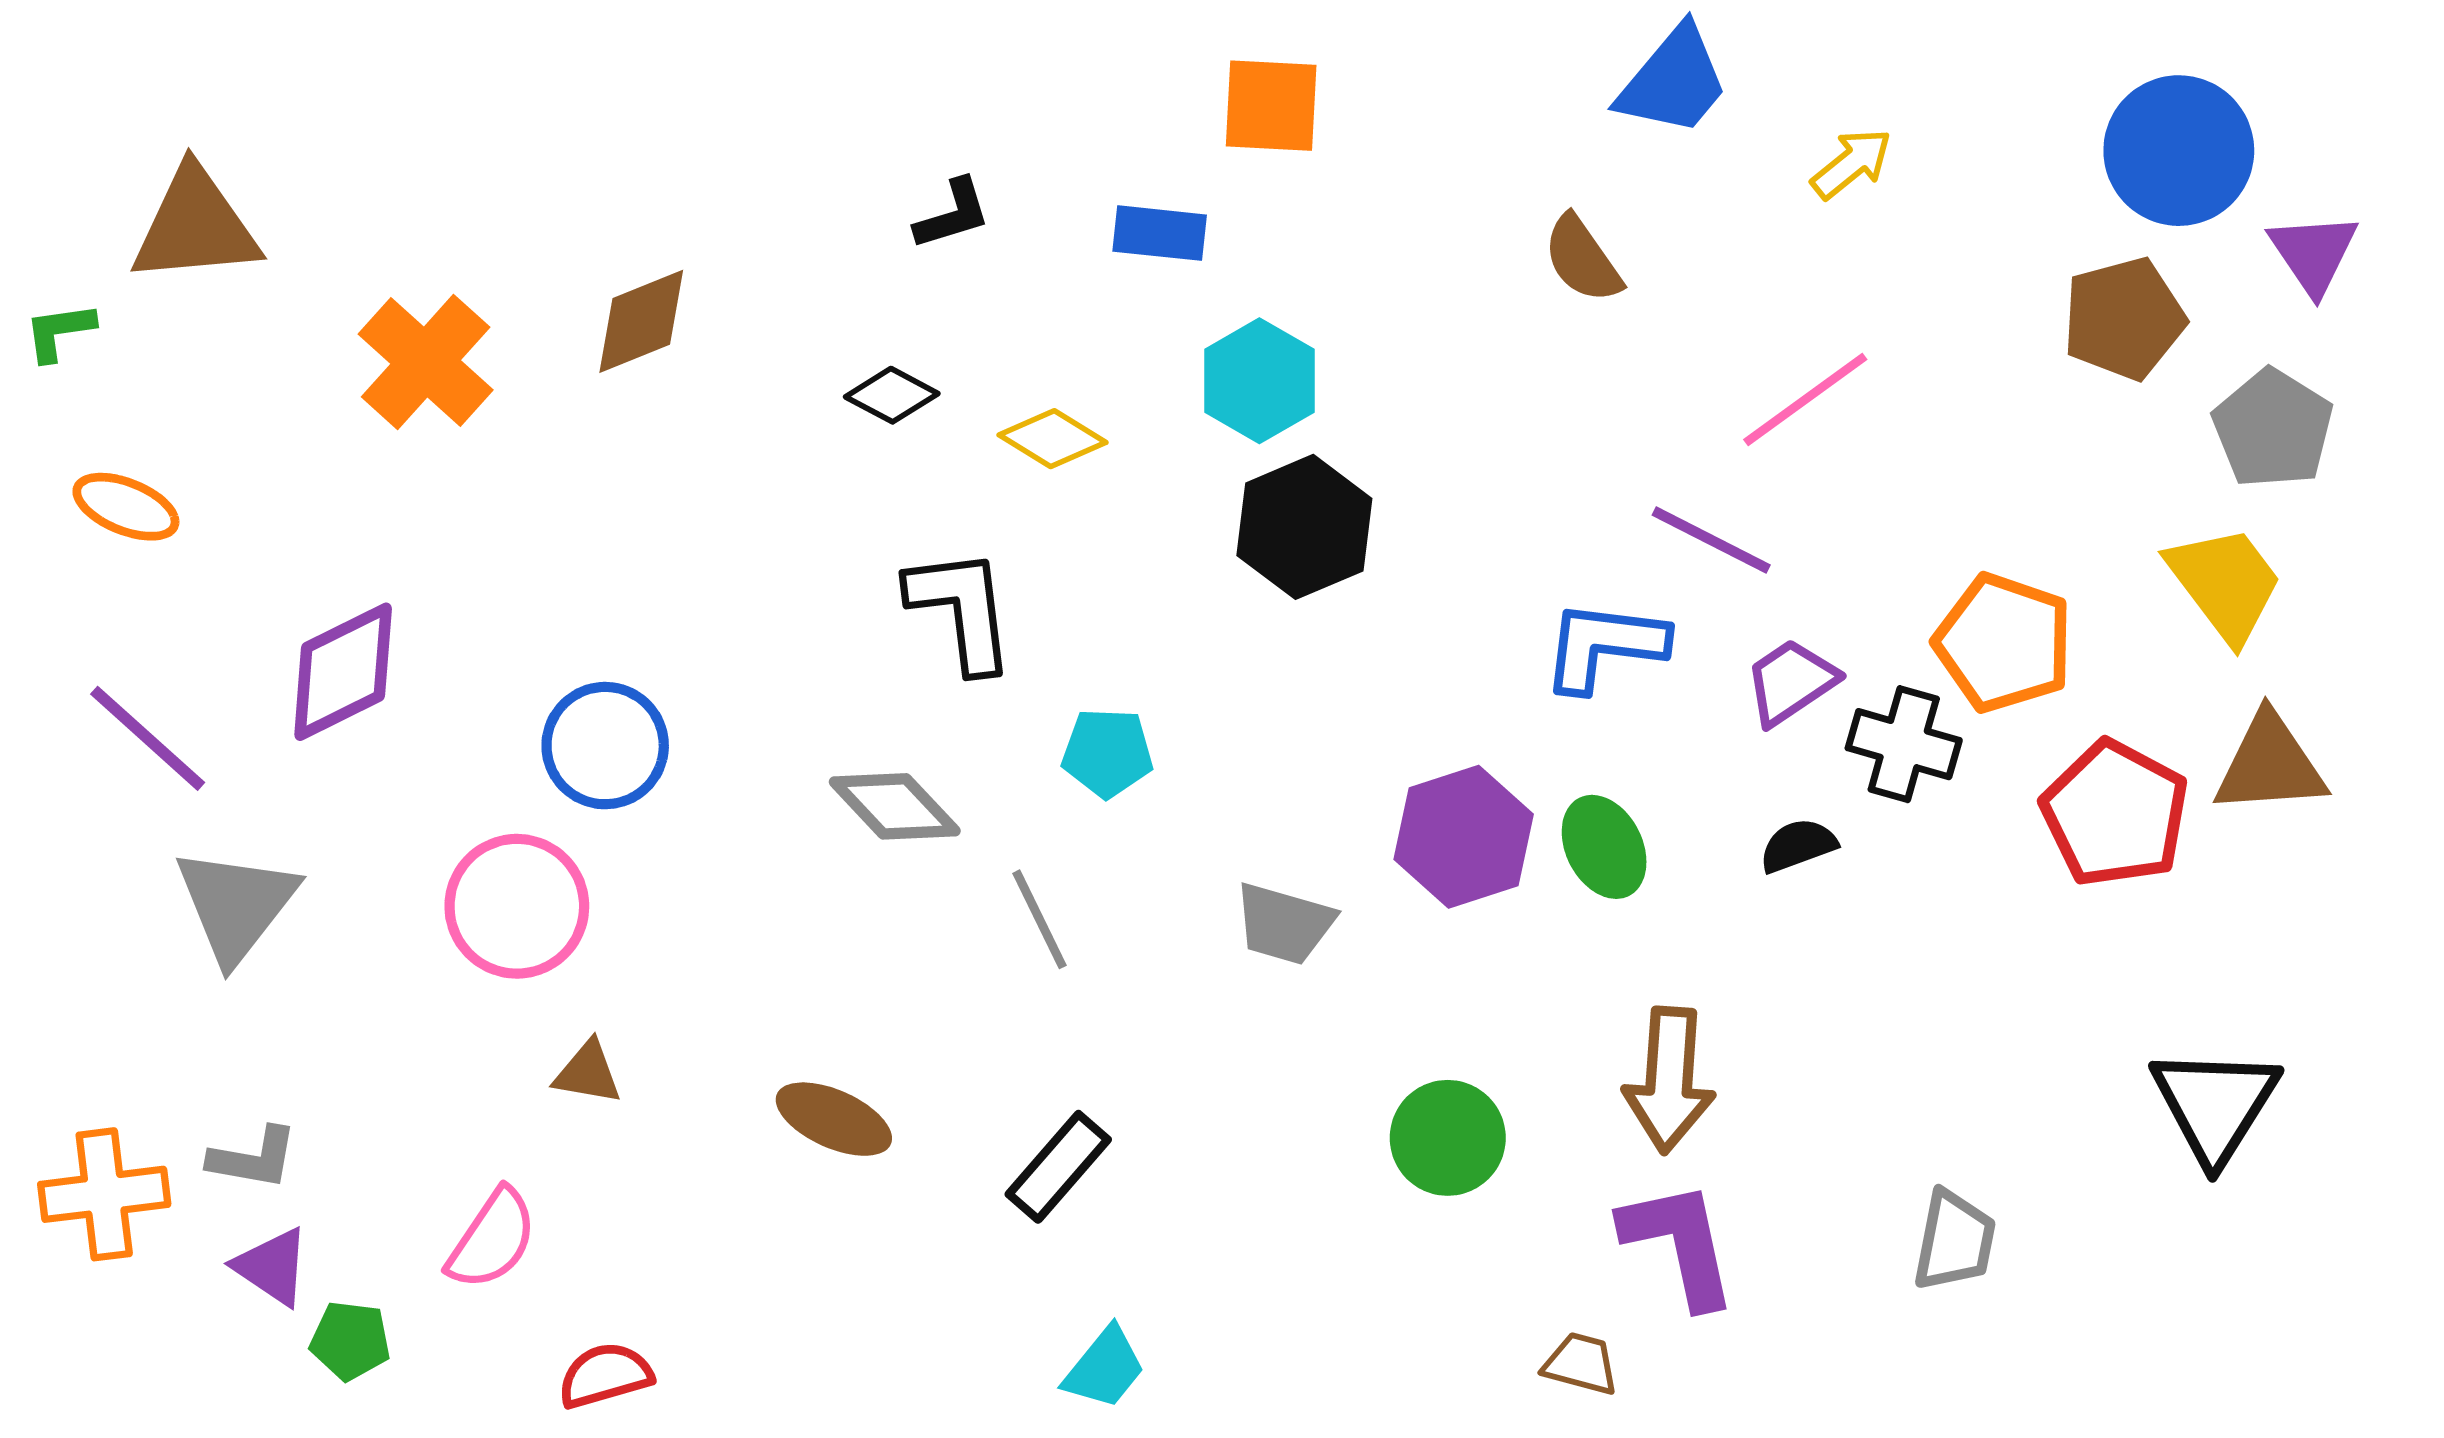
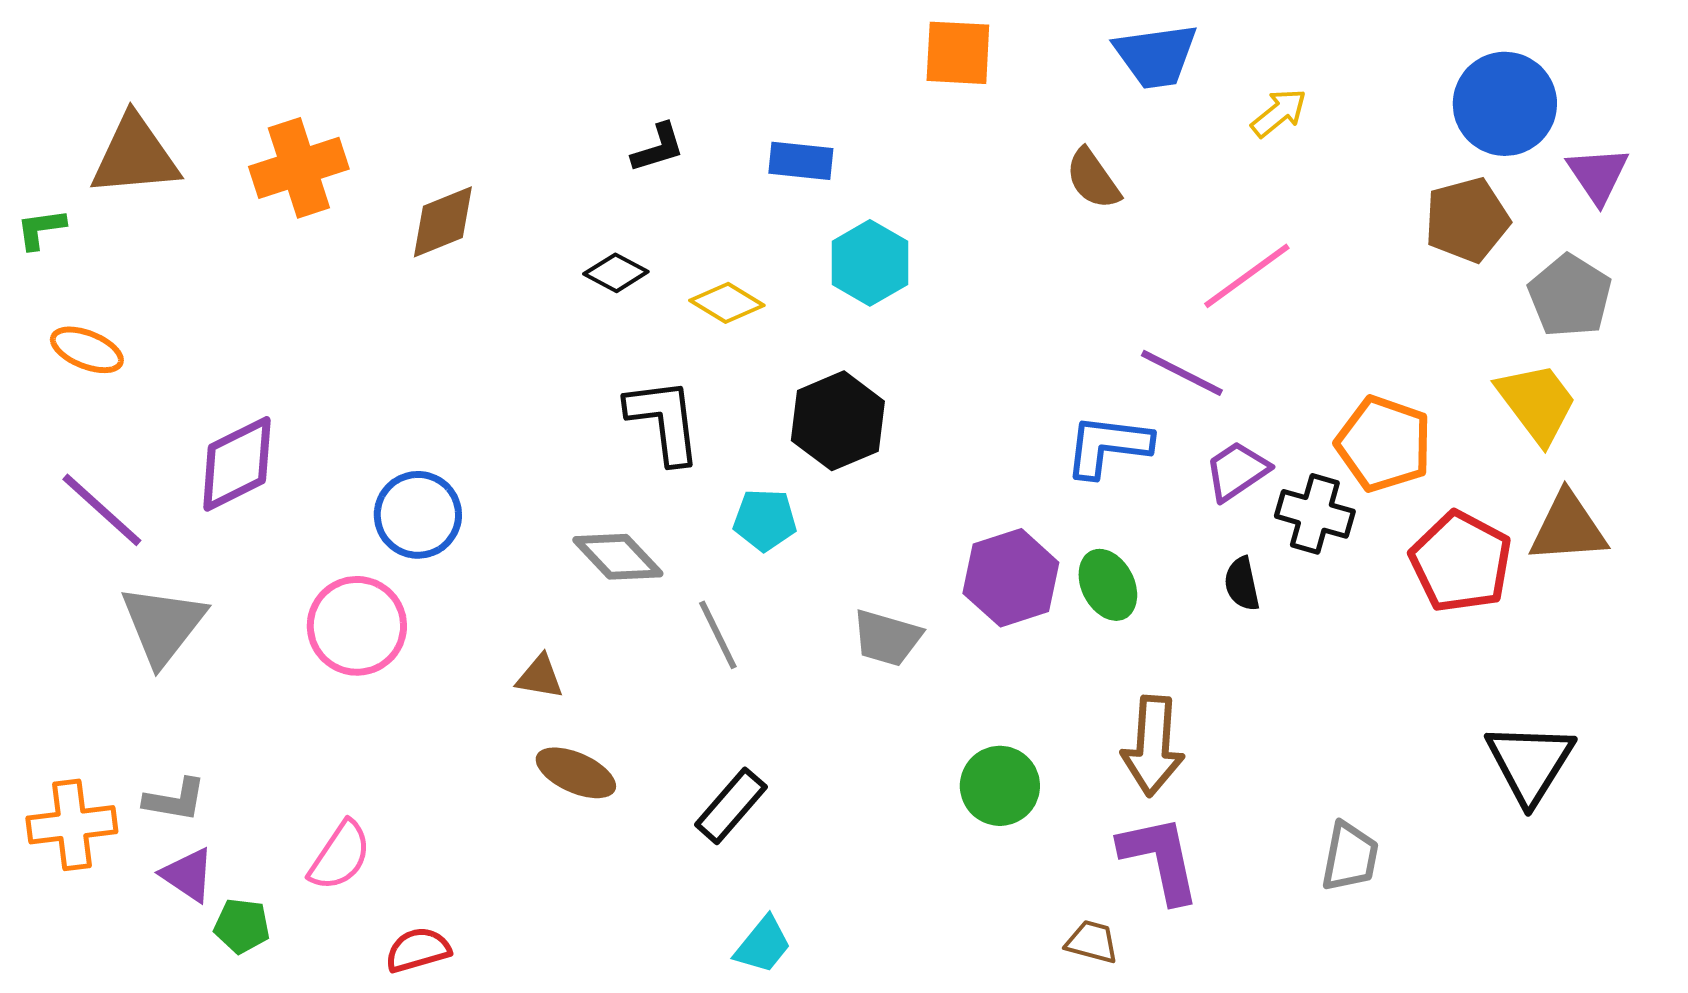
blue trapezoid: (1674, 81) -> (1156, 56), turned 42
orange square: (1271, 106) -> (958, 53), moved
orange cross: (426, 362) -> (299, 168), moved, turned 30
black hexagon: (1304, 527) -> (838, 421), moved
black semicircle: (1798, 845) -> (1242, 584), turned -82
brown triangle: (588, 1073) -> (540, 677), moved

